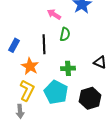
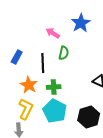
blue rectangle: (14, 45) -> (17, 57), moved
green cross: (68, 68) -> (54, 87), moved

